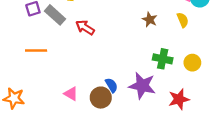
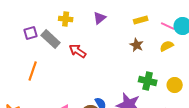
yellow semicircle: (183, 20) -> (167, 46), turned -96
orange line: (36, 51) -> (33, 71), turned -72

